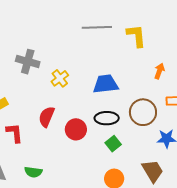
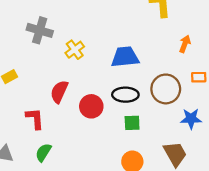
red L-shape: (15, 133) -> (35, 119), moved
green square: (113, 144) -> (132, 123), turned 35
green semicircle: (33, 172) -> (43, 152), turned 114

